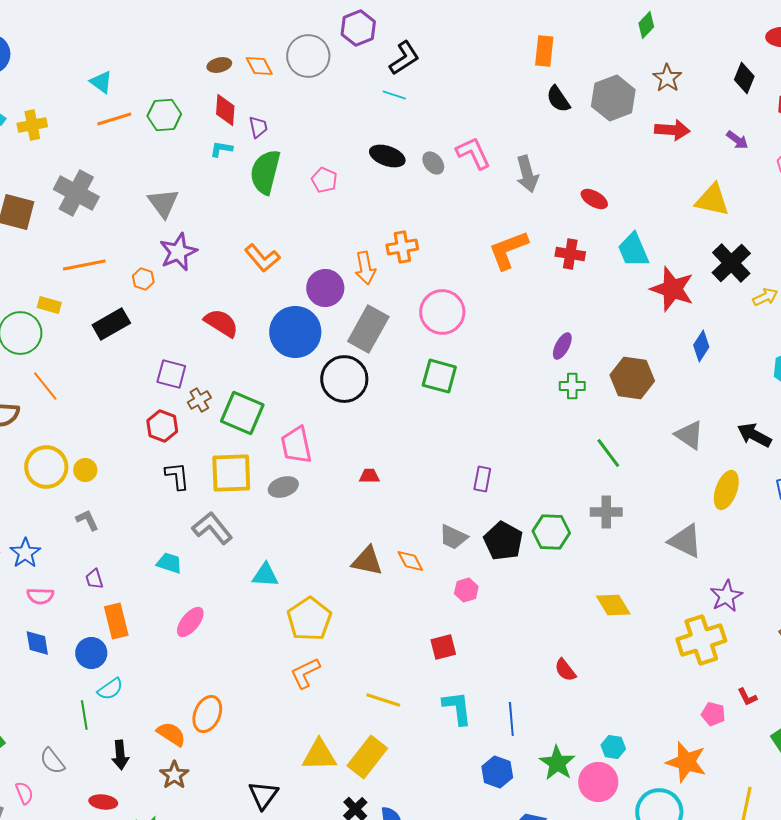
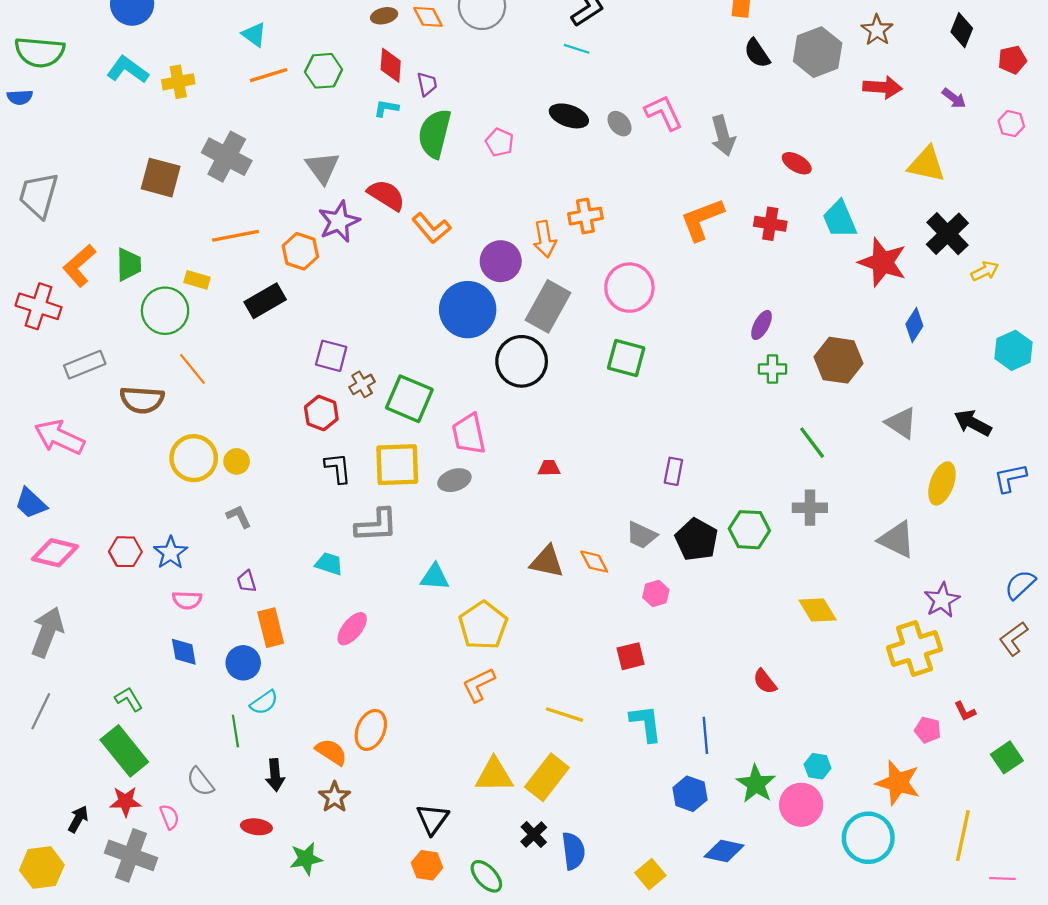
orange hexagon: (143, 279) -> (300, 251), size x1.5
red semicircle: (221, 323) -> (386, 195), moved
gray L-shape: (212, 528) -> (376, 525), turned 126

